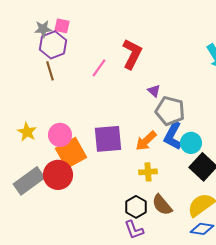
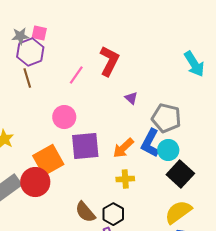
gray pentagon: (170, 111) -> (166, 118), moved
pink circle: (60, 135) -> (64, 117), moved
brown semicircle: (162, 205) -> (85, 212), moved

